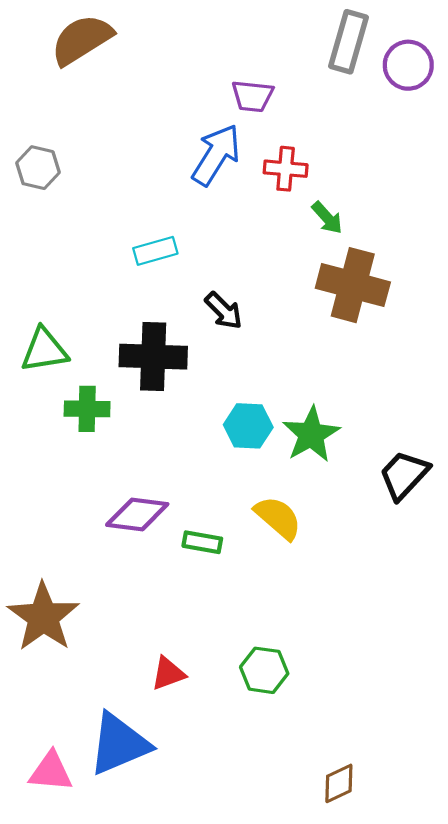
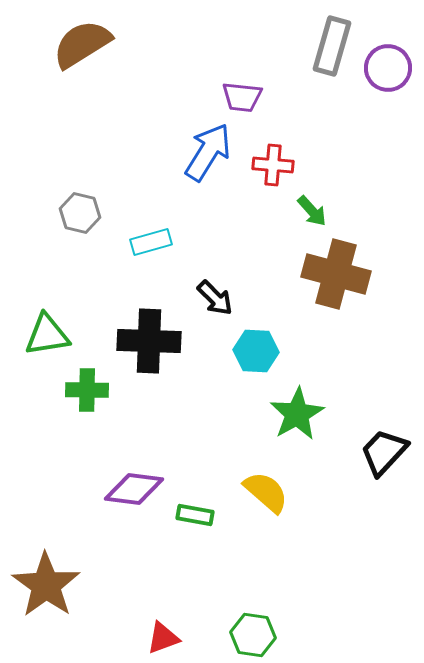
gray hexagon: (38, 168) -> (80, 213), moved
cyan hexagon: (248, 426) -> (256, 351), moved

